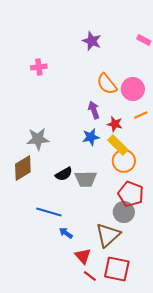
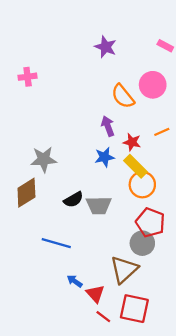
pink cross: (39, 67) -> (28, 77), moved
pink circle: (133, 89) -> (153, 85), moved
blue arrow: (66, 233) -> (75, 281), moved

